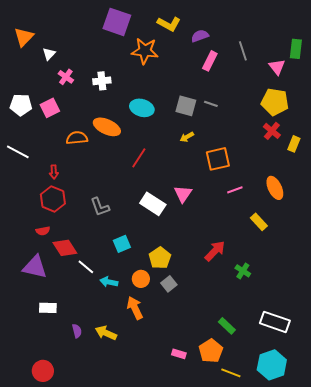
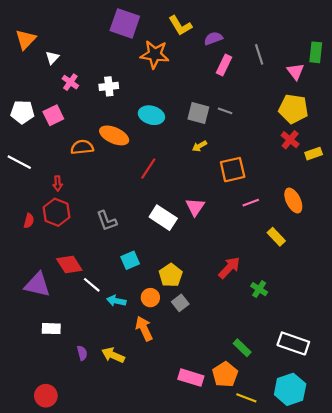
yellow L-shape: (169, 24) -> (180, 26), turned 30
yellow rectangle: (294, 144) -> (314, 154), turned 49
red semicircle: (43, 231) -> (29, 221), moved, turned -64
pink rectangle: (179, 354) -> (191, 378), size x1.6

